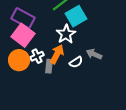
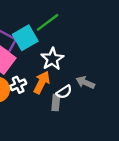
cyan square: (76, 16) -> (25, 38), moved
gray rectangle: (49, 66) -> (56, 102), moved

